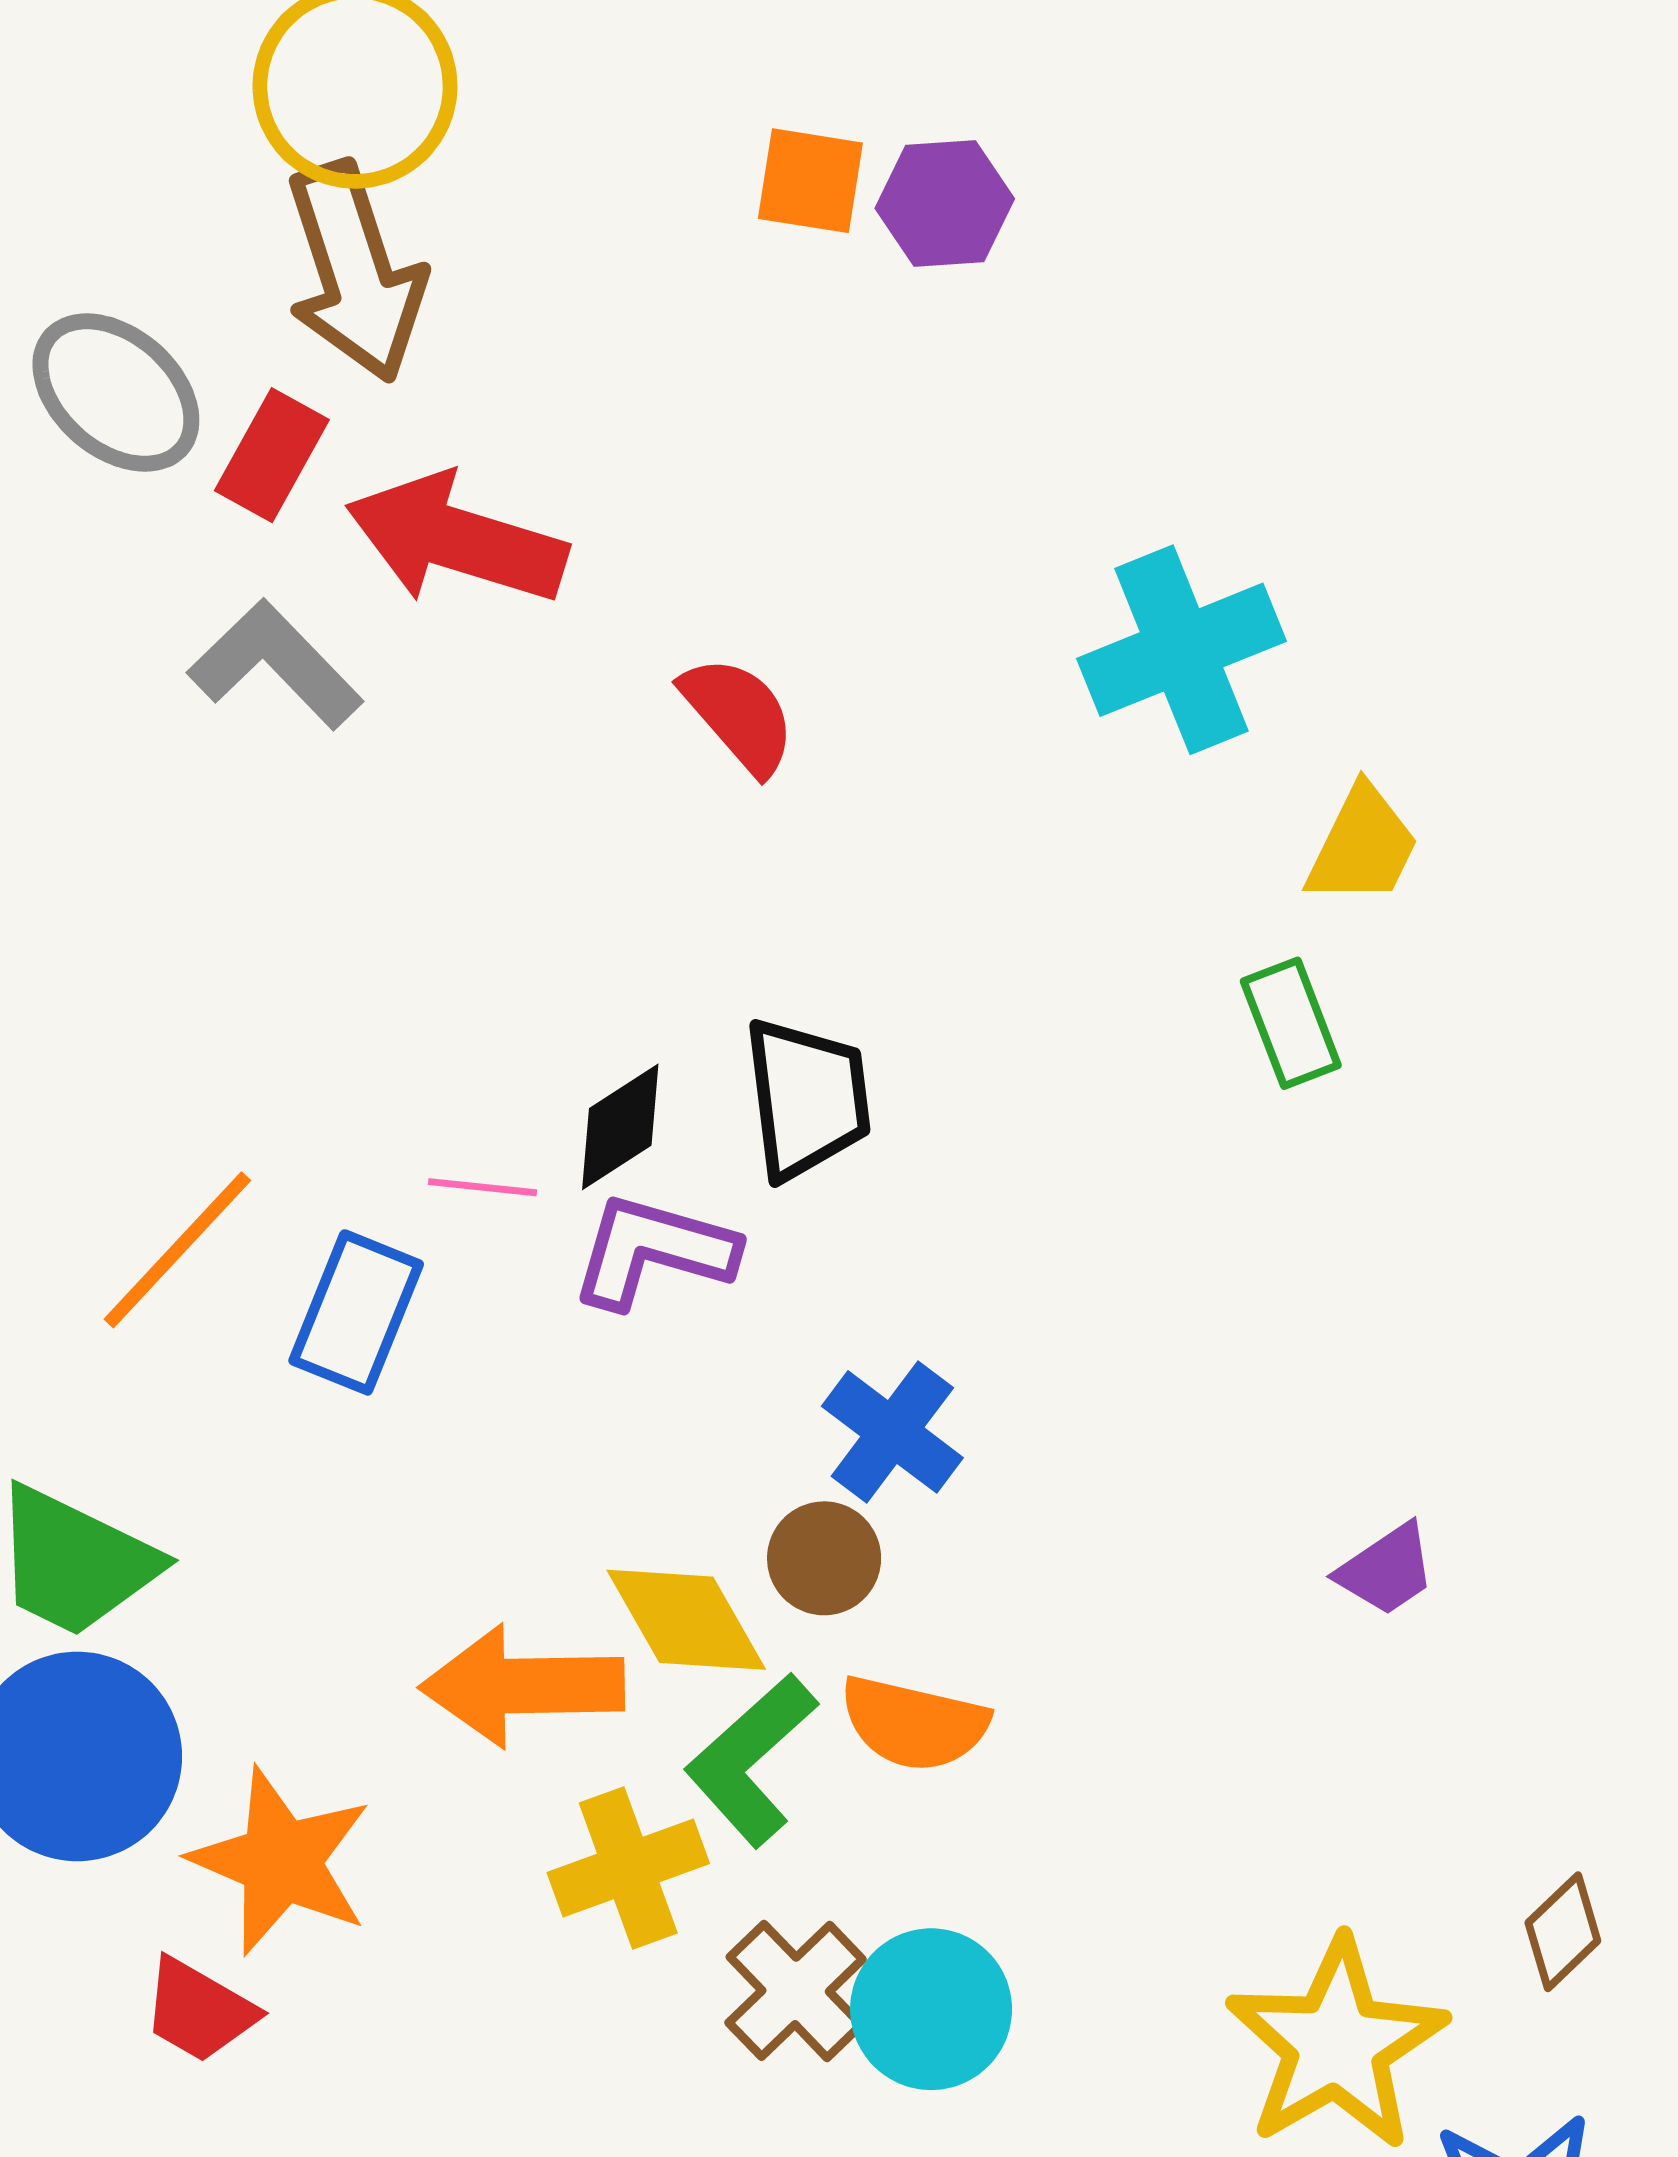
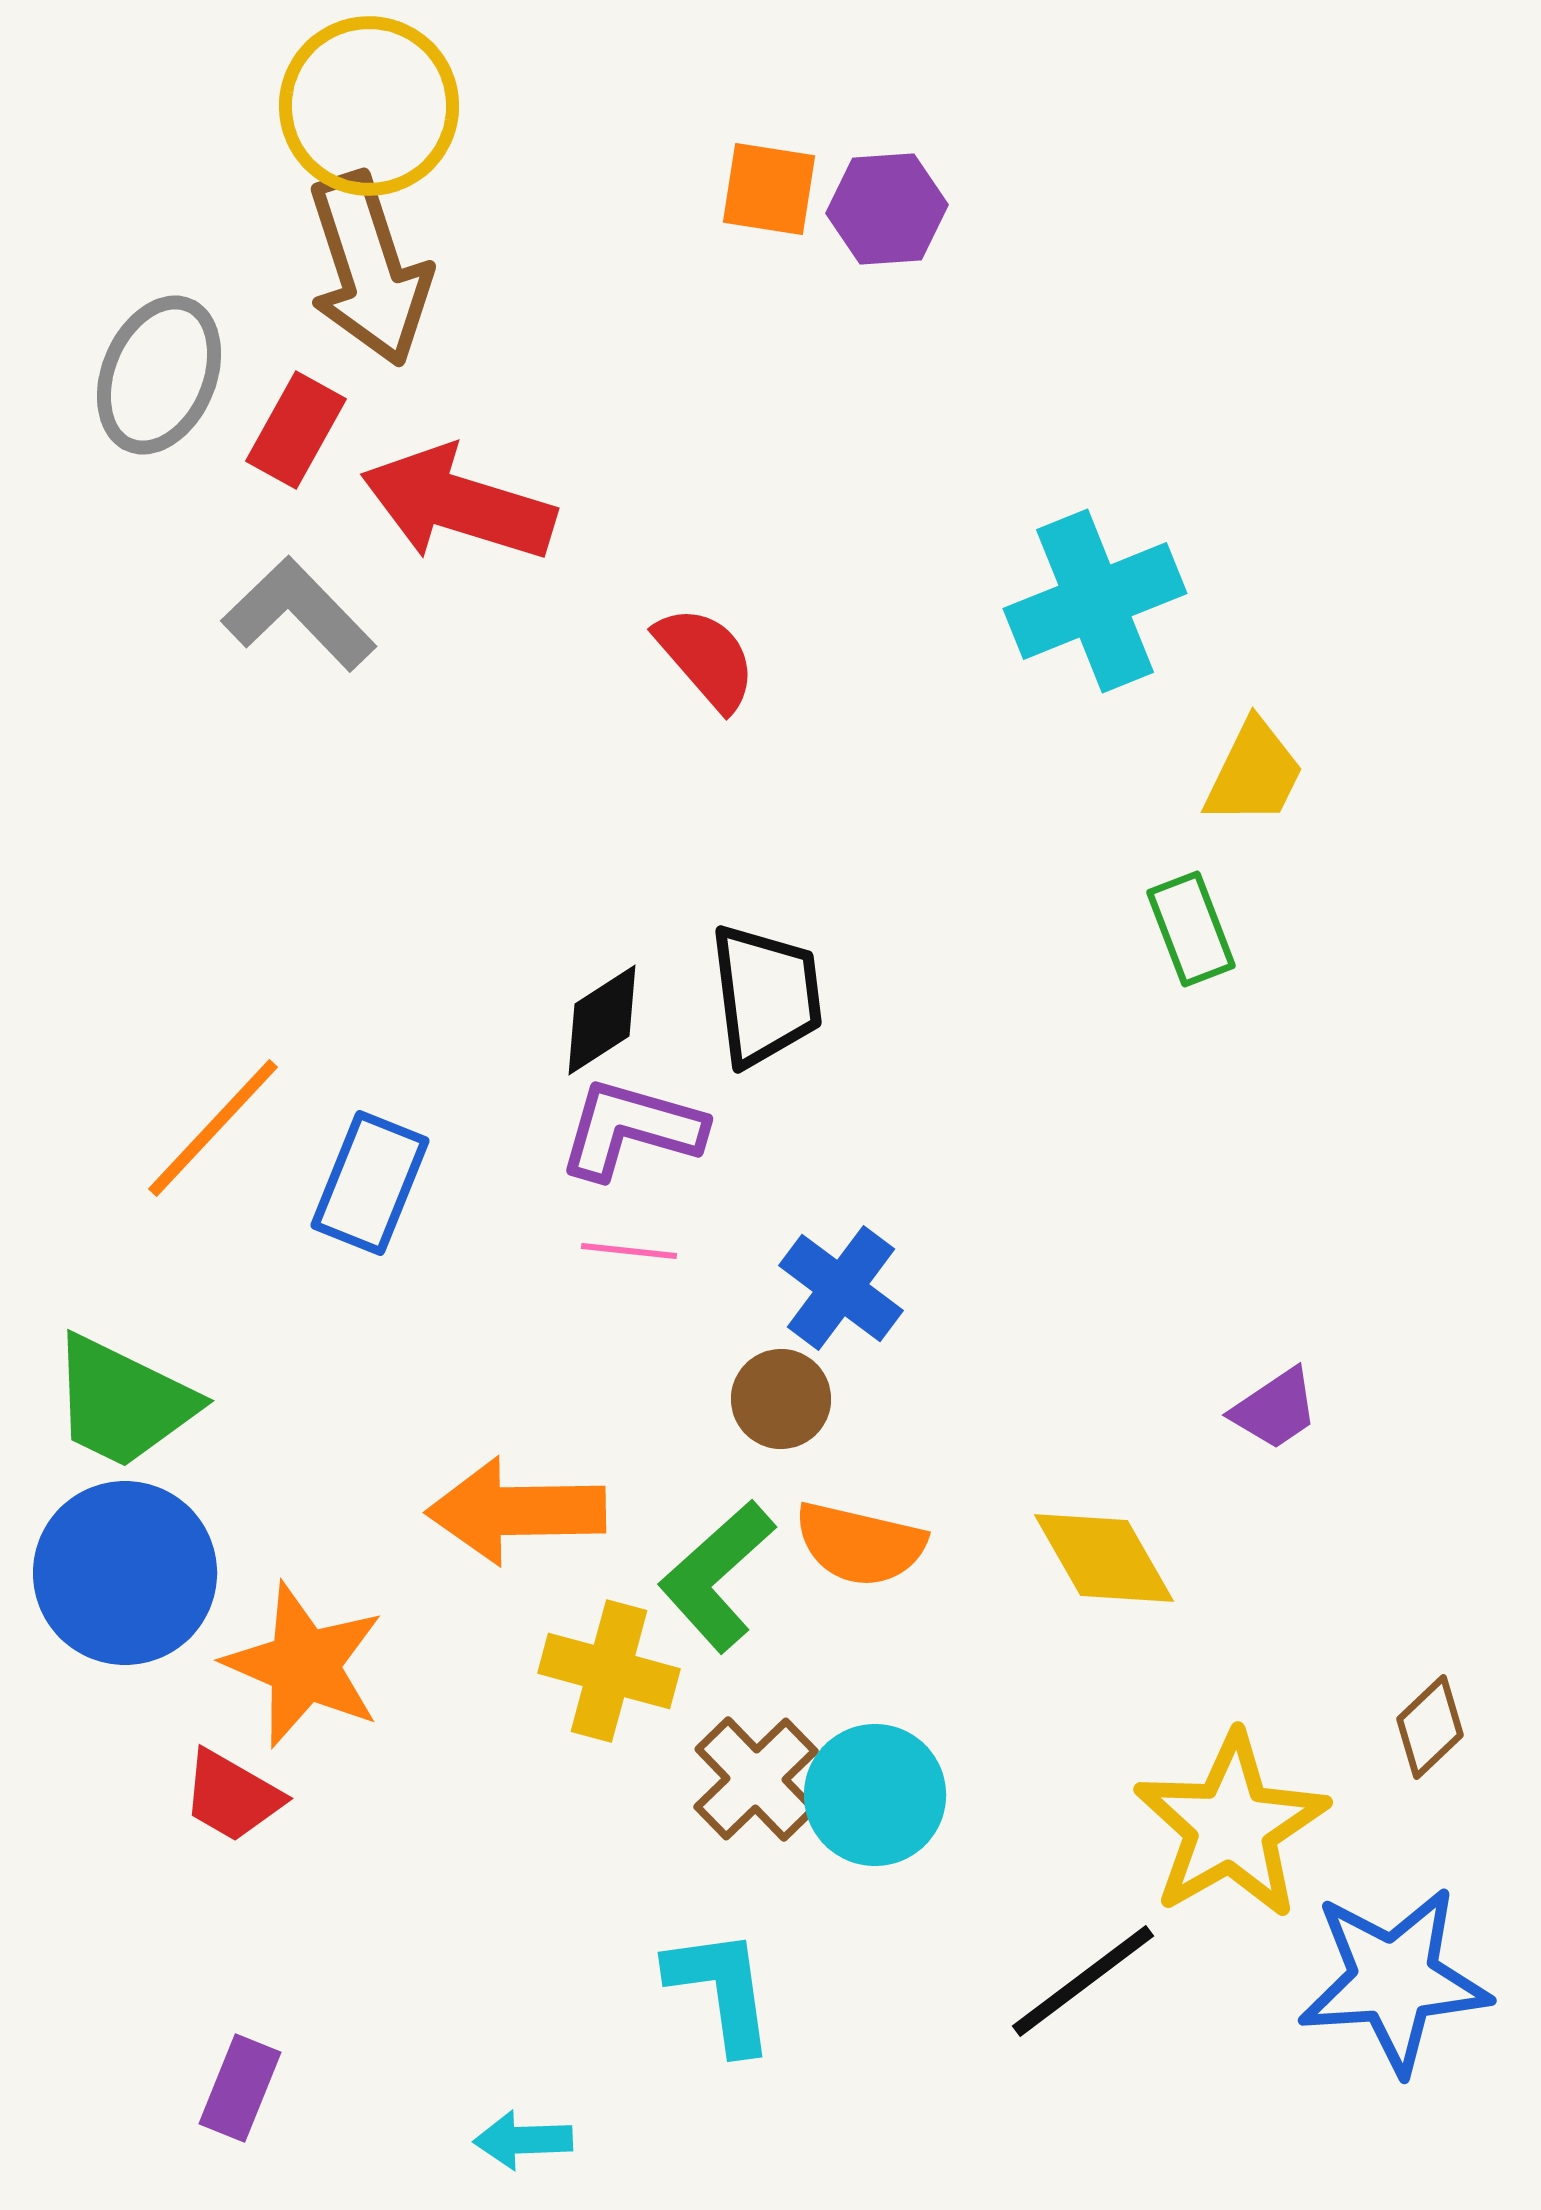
gray ellipse: (116, 393) -> (159, 375), turned 72
pink line: (483, 1187) -> (629, 1251), moved
yellow diamond: (686, 1620) -> (1104, 1558), moved
yellow cross: (628, 1868) -> (609, 1671), turned 35

